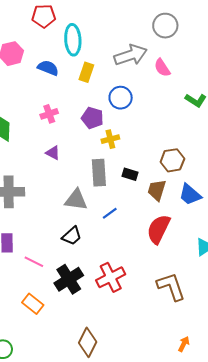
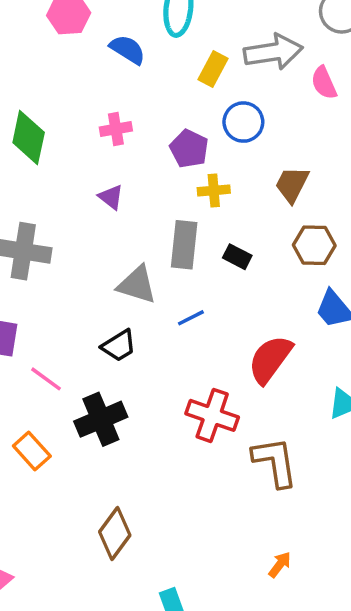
yellow rectangle: (86, 72) -> (213, 69), moved
brown trapezoid: (157, 190) -> (292, 184), moved
red cross: (111, 277) -> (212, 415), moved, turned 36

